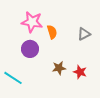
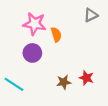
gray triangle: (84, 34) -> (91, 15), moved
brown star: (59, 68) -> (64, 82), moved

